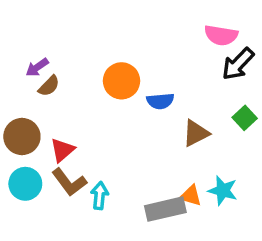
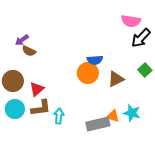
orange circle: (121, 81) -> (88, 73), moved
brown semicircle: (49, 86) -> (29, 51), turned 72
brown L-shape: (69, 182) -> (41, 108), turned -60

